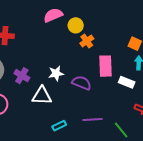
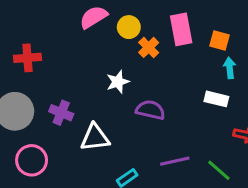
pink rectangle: (105, 66) -> (181, 29), moved
white star: (56, 73) -> (118, 82), moved

